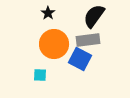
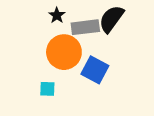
gray rectangle: (88, 40) -> (85, 27), moved

